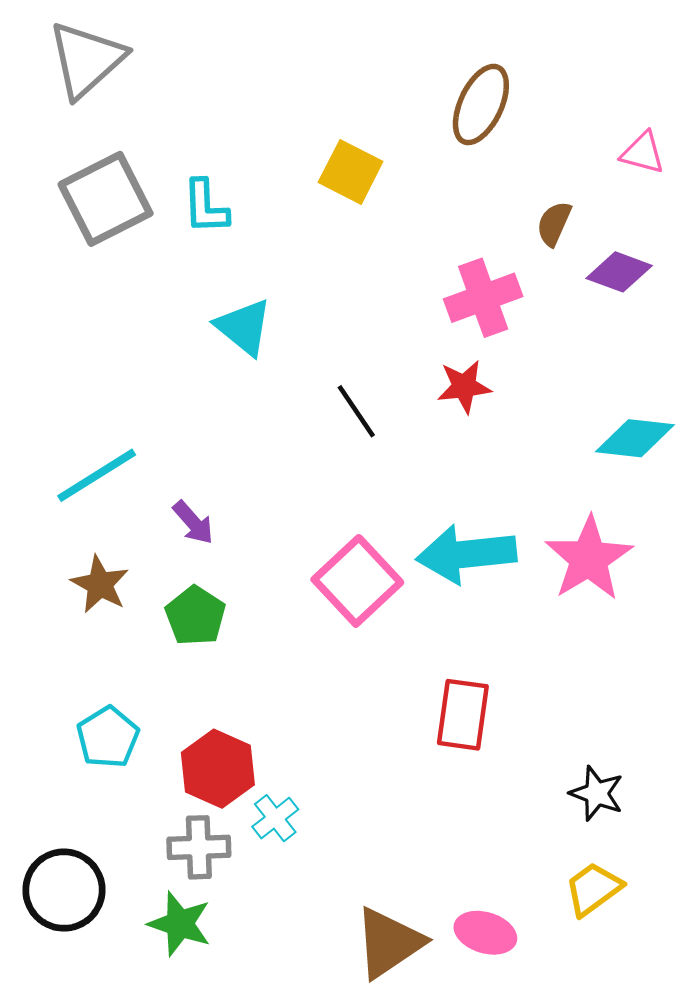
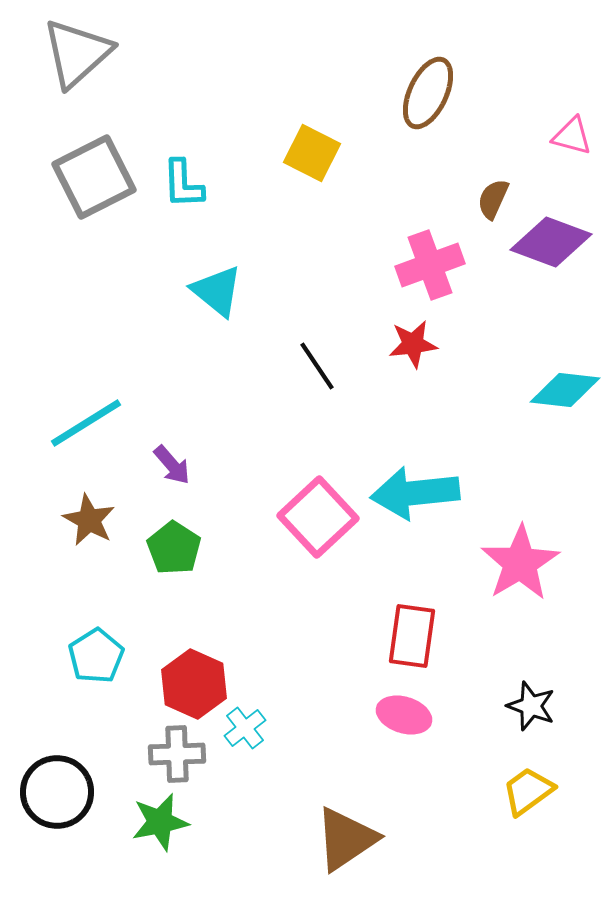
purple diamond: (619, 272) -> (551, 242), size x1.4
pink star: (589, 559) -> (520, 563), moved
green star: (180, 924) -> (160, 822), turned -30
pink ellipse: (485, 933) -> (404, 715), moved

